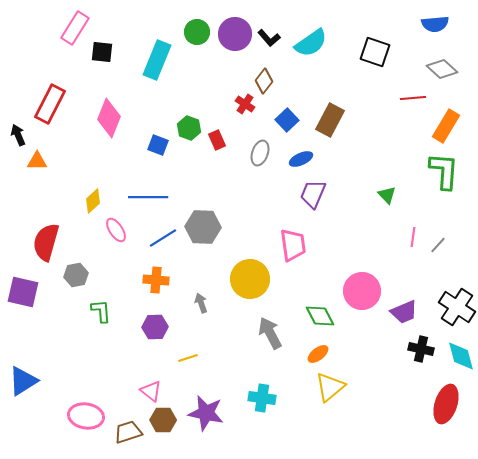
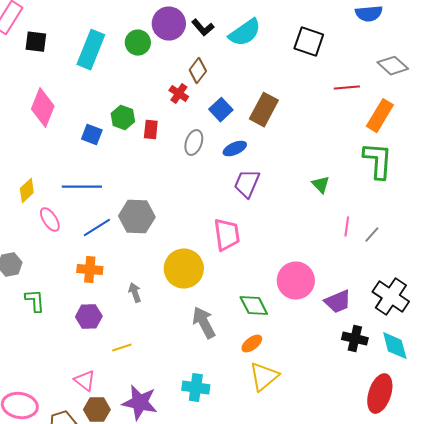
green circle: (197, 32) -> (138, 43), moved
gray diamond: (442, 69) -> (393, 66), moved
red rectangle: (217, 140) -> (151, 130), turned 30

